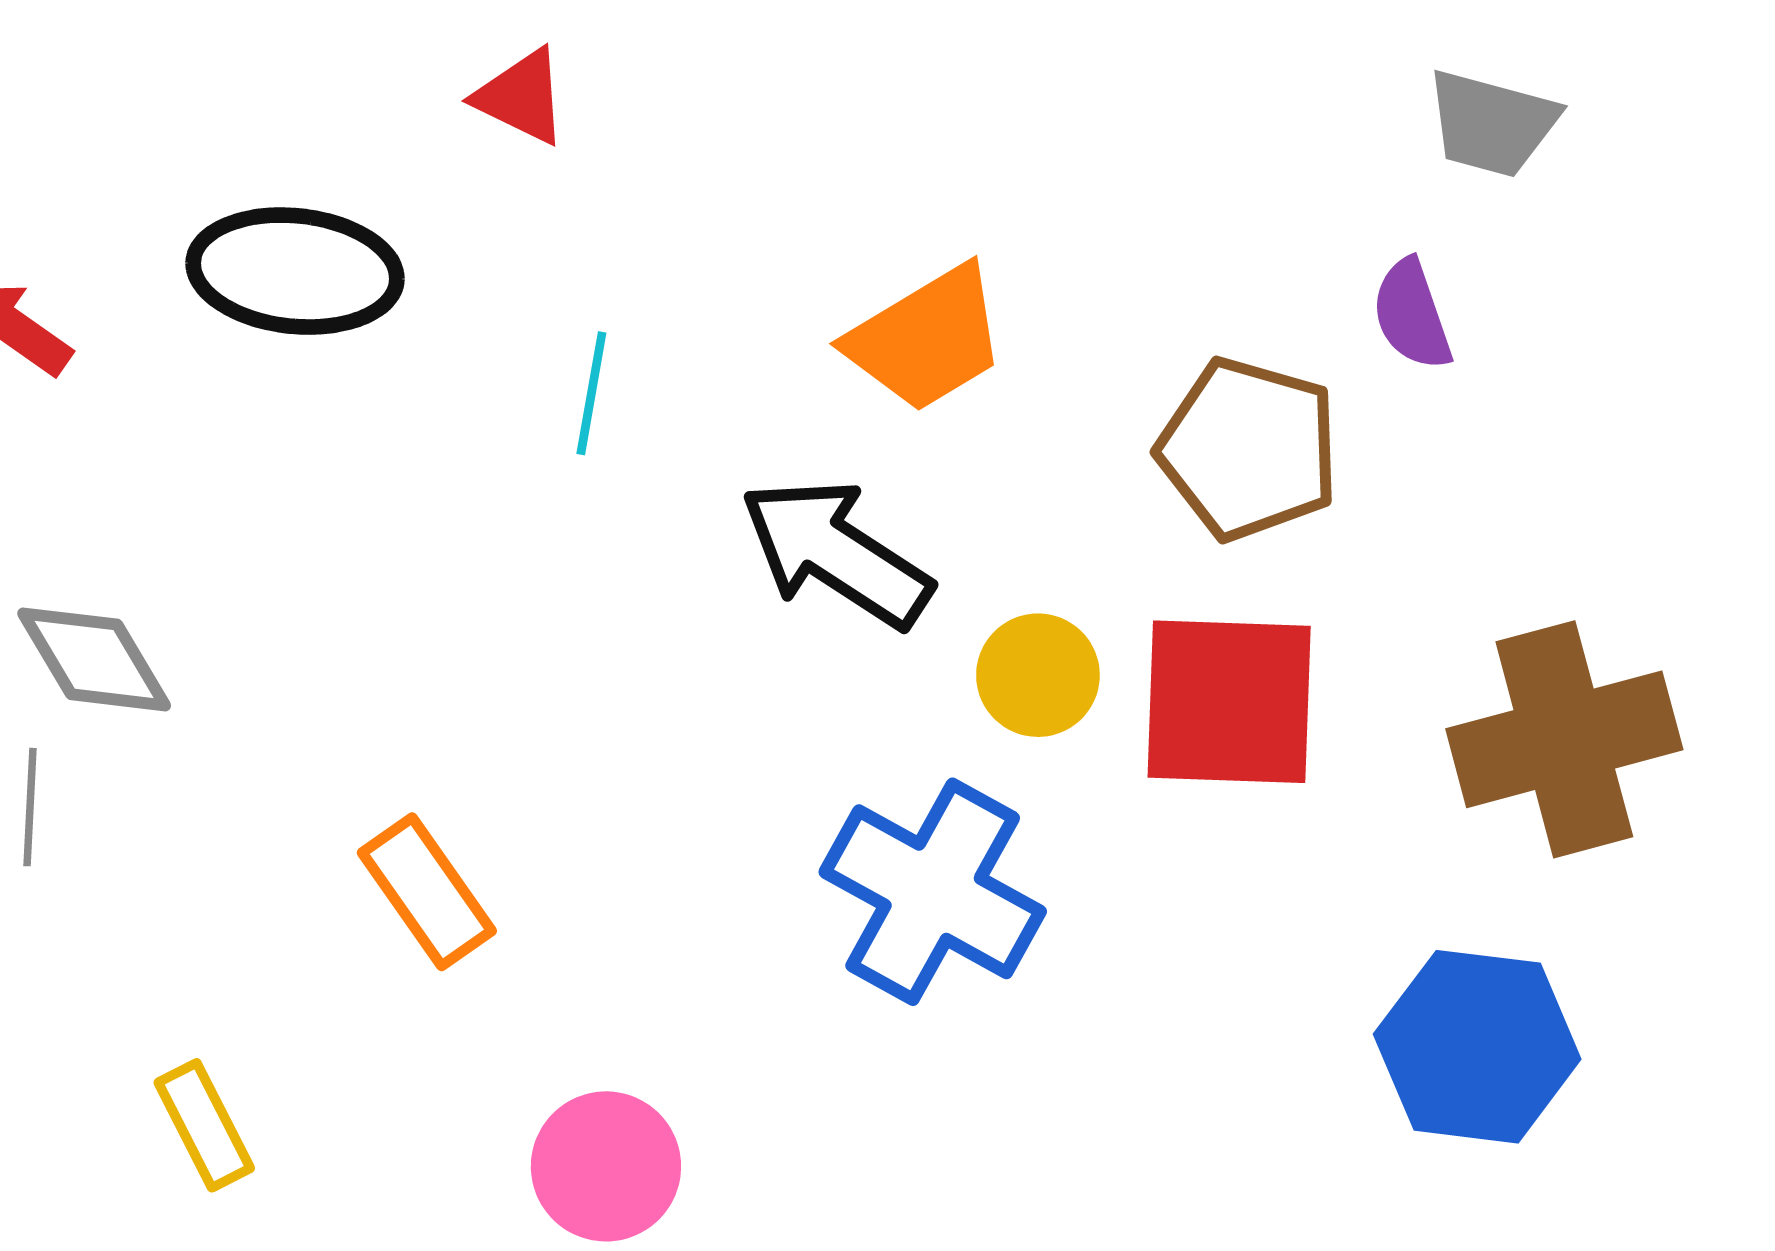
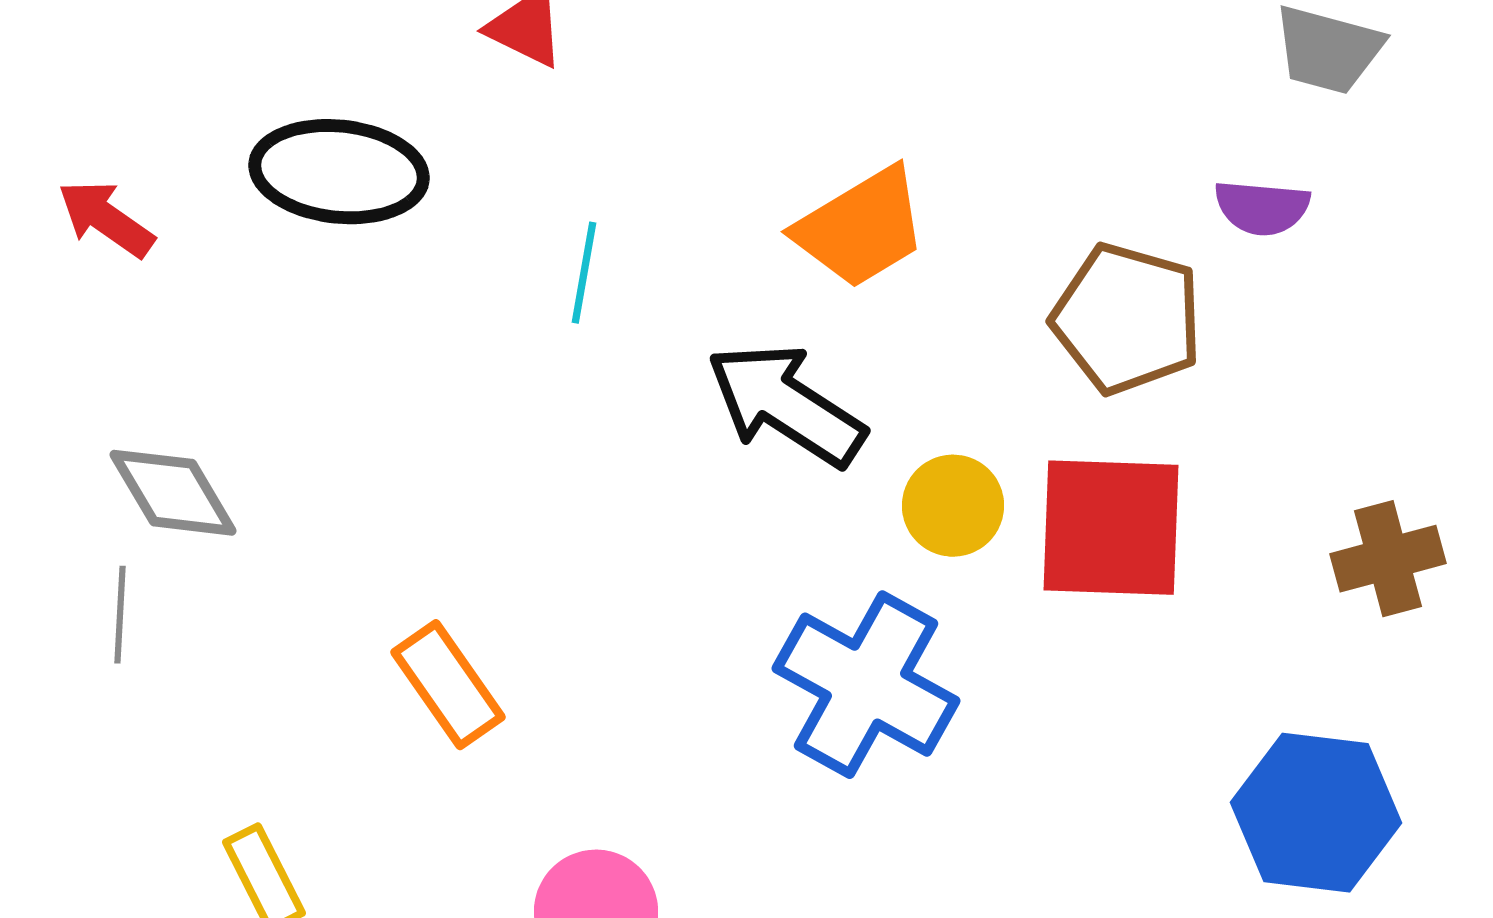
purple semicircle: (1412, 315) -> (1262, 208), turned -66
brown cross: (1564, 739) -> (1388, 559), size x0.6

